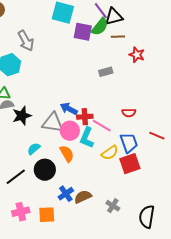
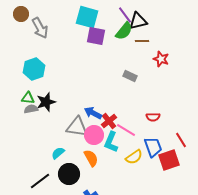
purple square: (83, 32) -> (96, 36), moved
gray arrow: (26, 41) -> (40, 28), moved
gray rectangle: (106, 72) -> (130, 76), turned 40
black star: (22, 116) -> (46, 102), moved
red cross: (85, 117) -> (109, 121), turned -35
red line: (157, 136) -> (181, 140), turned 35
red square: (130, 164) -> (169, 160), moved

